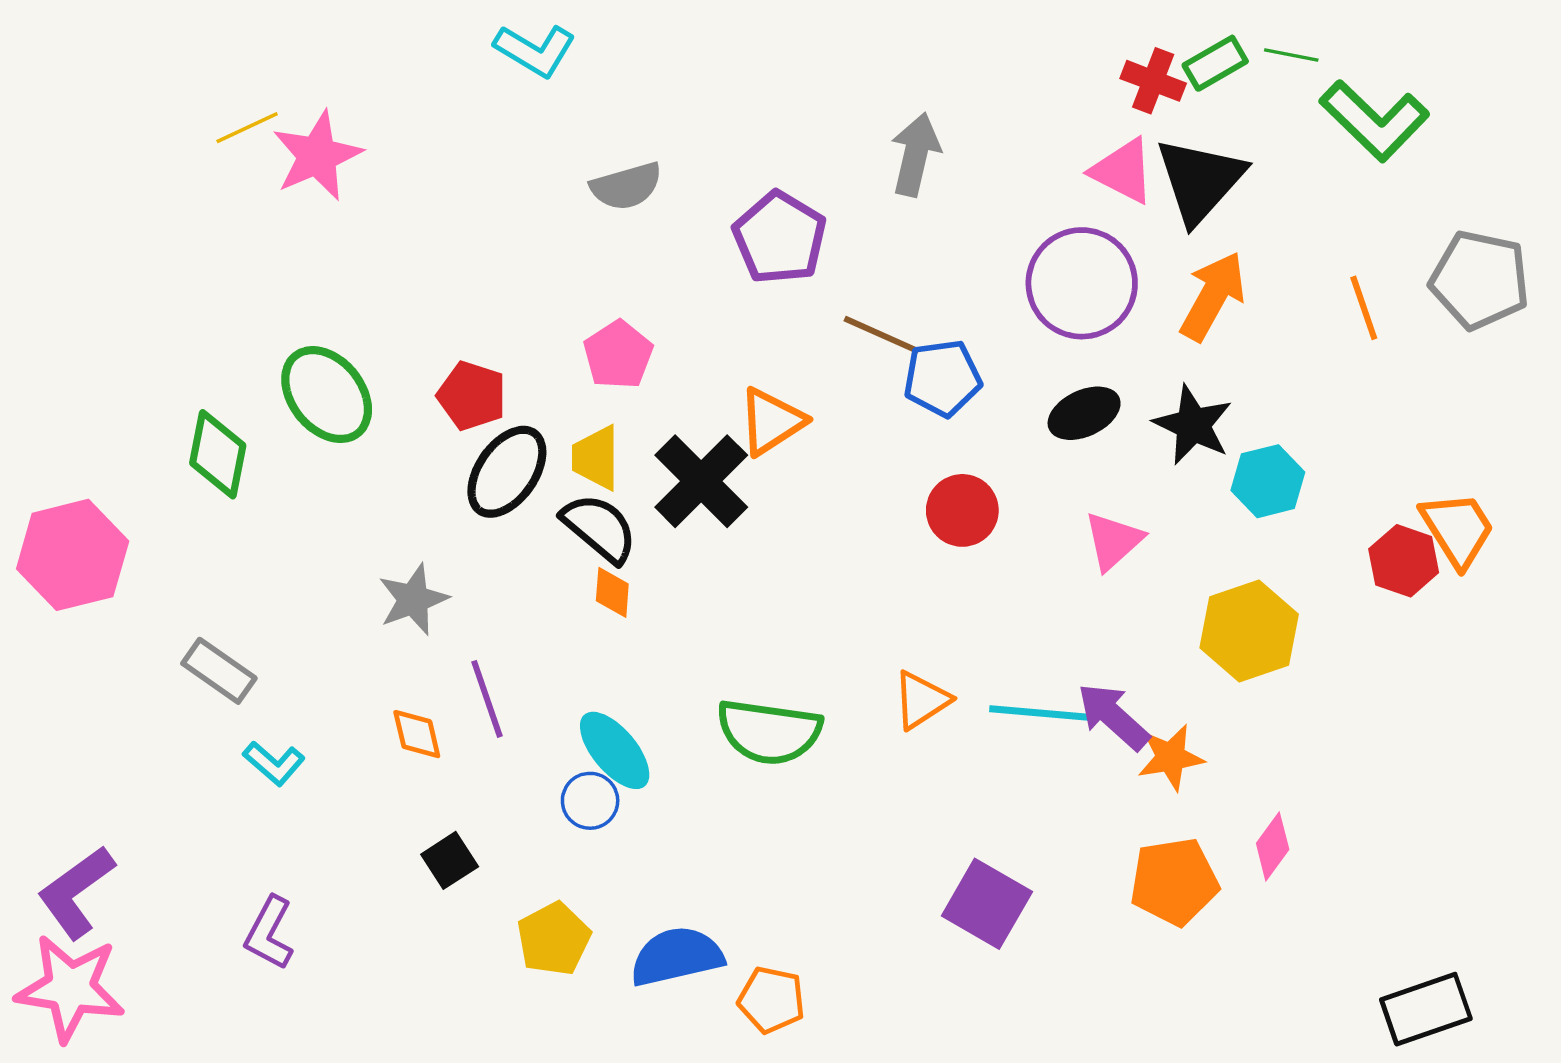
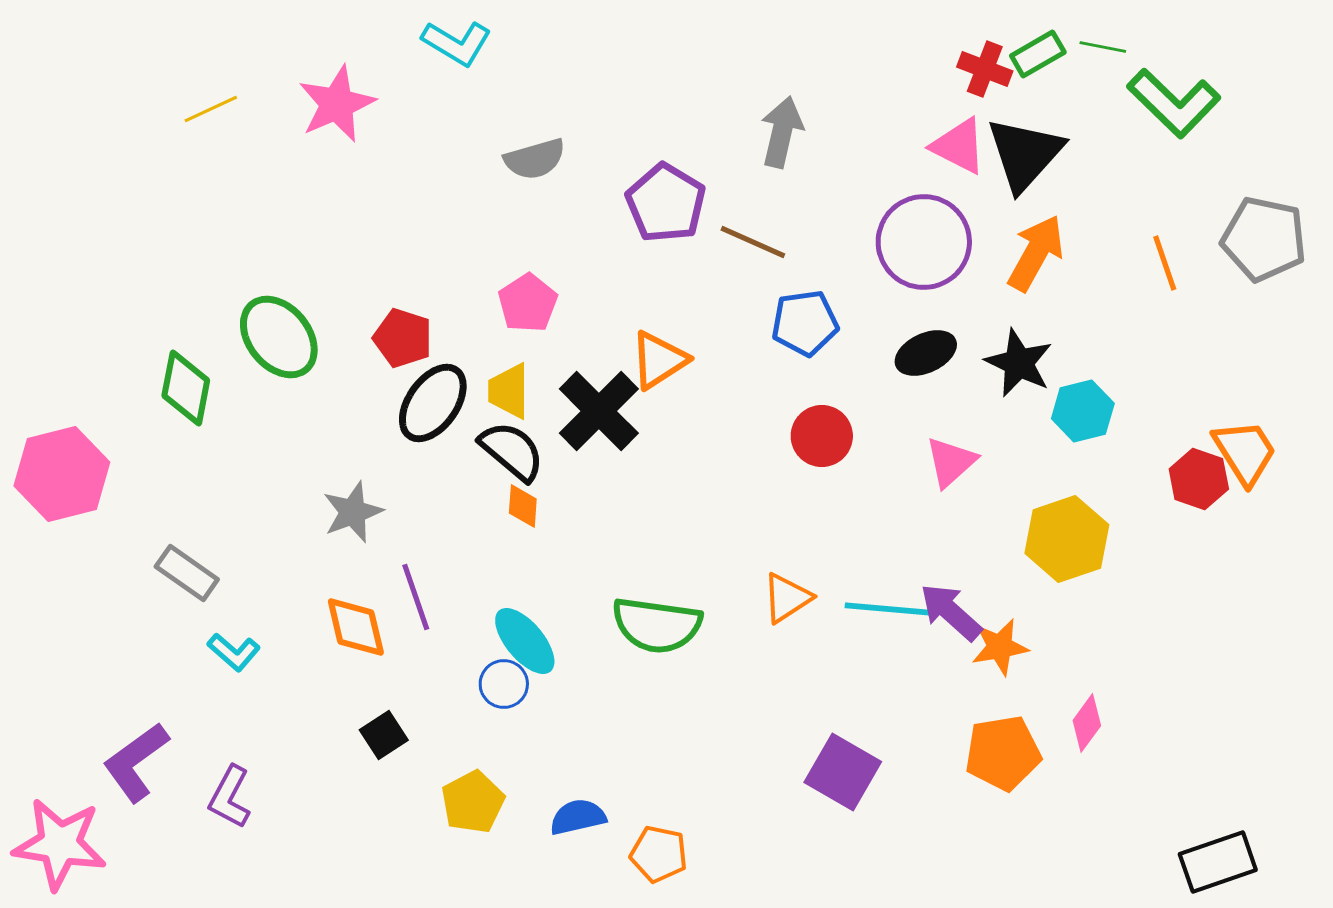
pink star: (317, 156) -> (337, 104), moved
brown line: (882, 335) -> (753, 242), moved
orange diamond: (417, 734) -> (356, 627), size x1.4
purple L-shape: (76, 892) -> (136, 762), moved
blue semicircle: (677, 956) -> (578, 817), size x0.7

